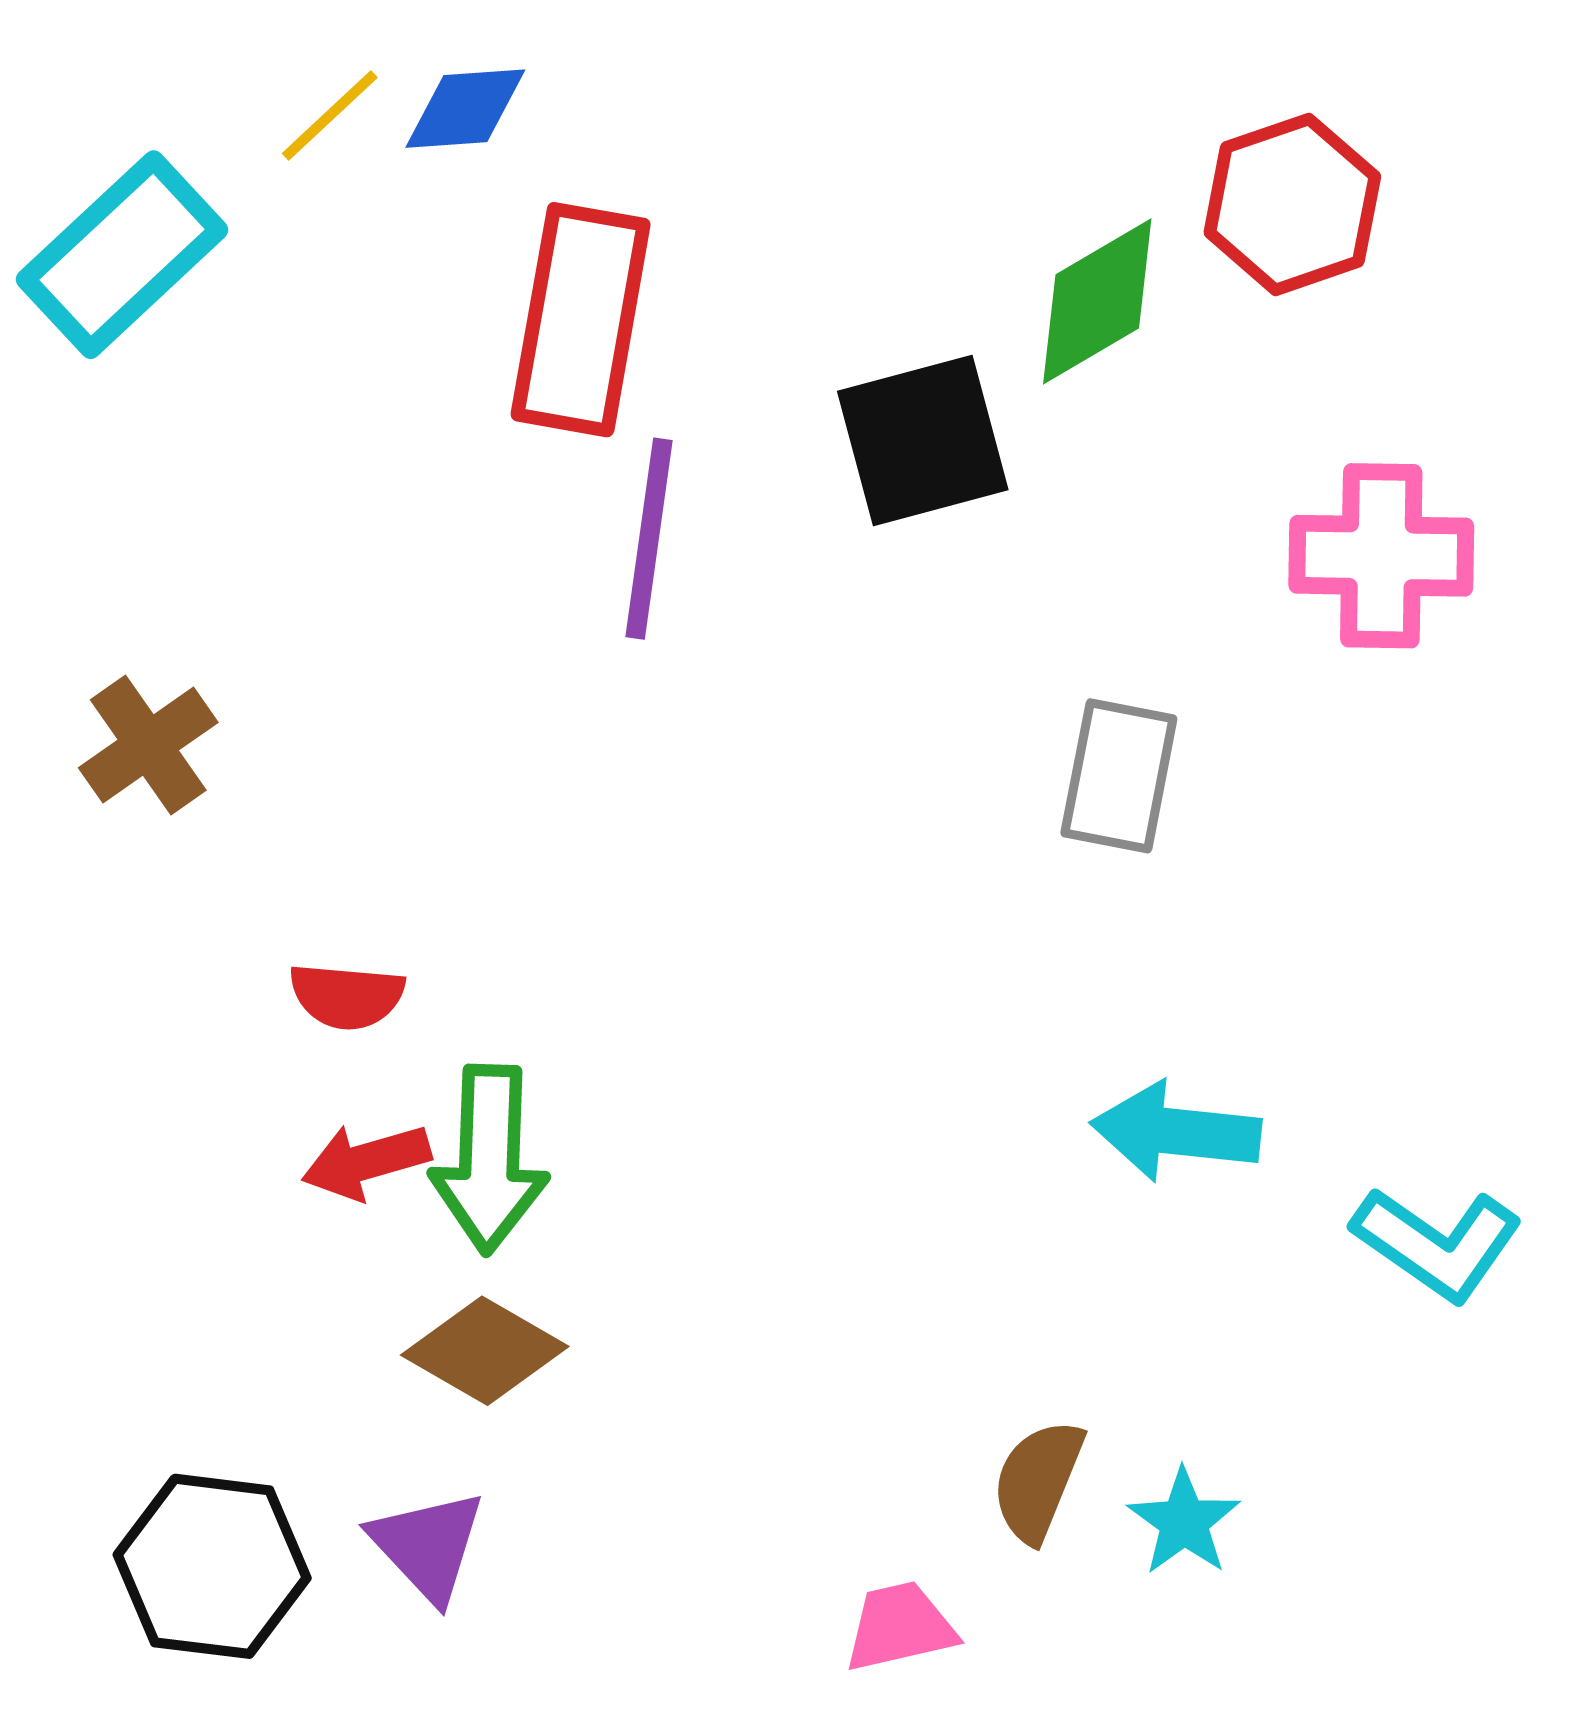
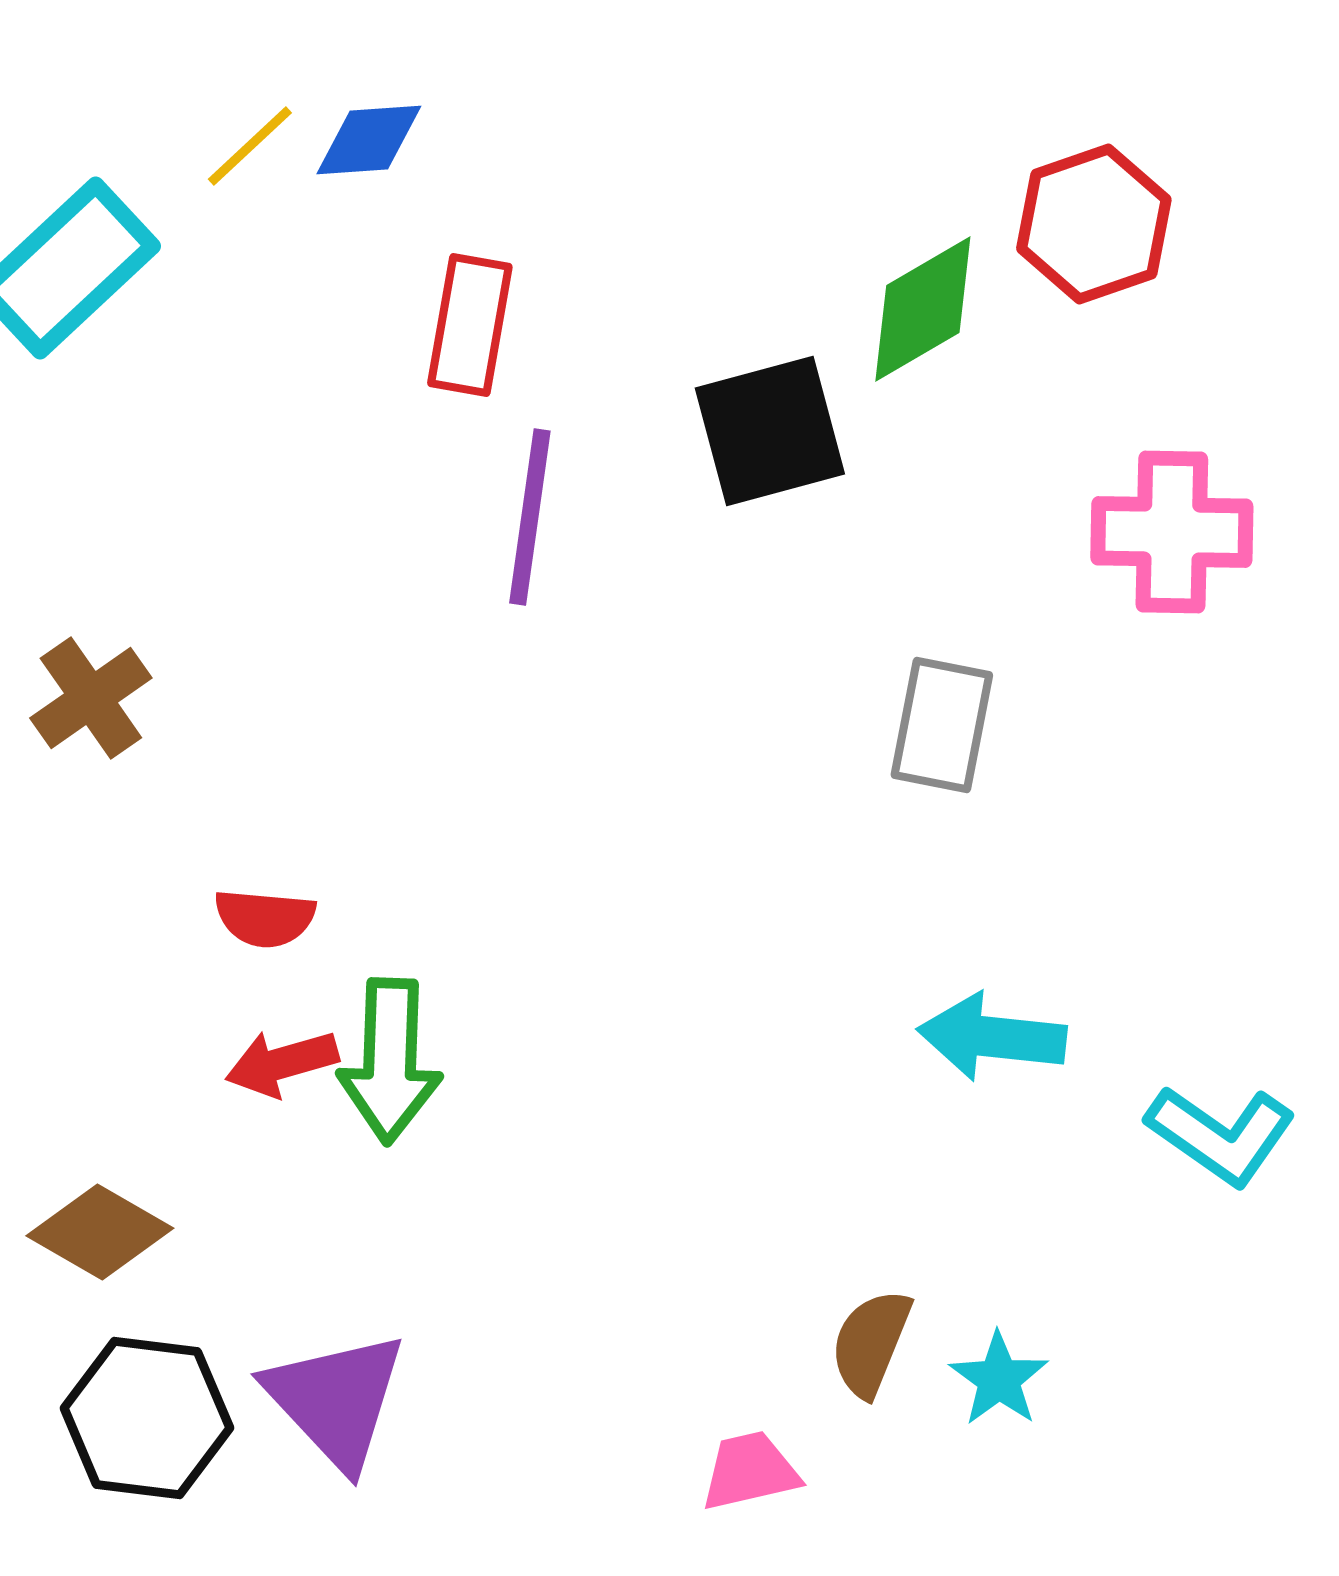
red rectangle: (581, 320) -> (470, 325), size x0.7
brown diamond: (485, 1351) -> (100, 1232), moved
purple triangle: (428, 1546) -> (336, 1400), size x1.4

